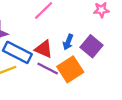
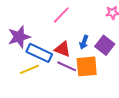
orange square: (70, 69) -> (87, 66), turned 30

